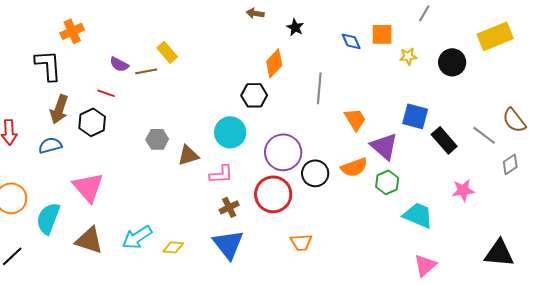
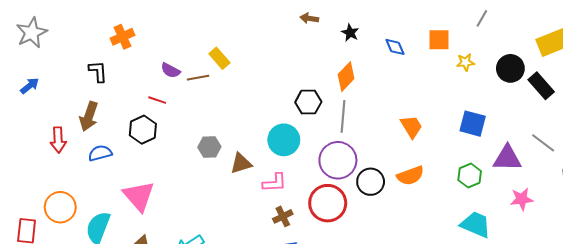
blue diamond: (351, 41) -> (395, 47), moved
orange diamond: (274, 63) -> (346, 77), moved
black L-shape: (48, 65) -> (98, 71), size x0.7
gray line: (319, 88) -> (343, 116), moved
brown arrow: (59, 109) -> (89, 116), moved
black rectangle: (444, 140) -> (541, 86), moved
purple triangle: (384, 146) -> (507, 158), moved, turned -40
green hexagon: (387, 182) -> (470, 176), moved

